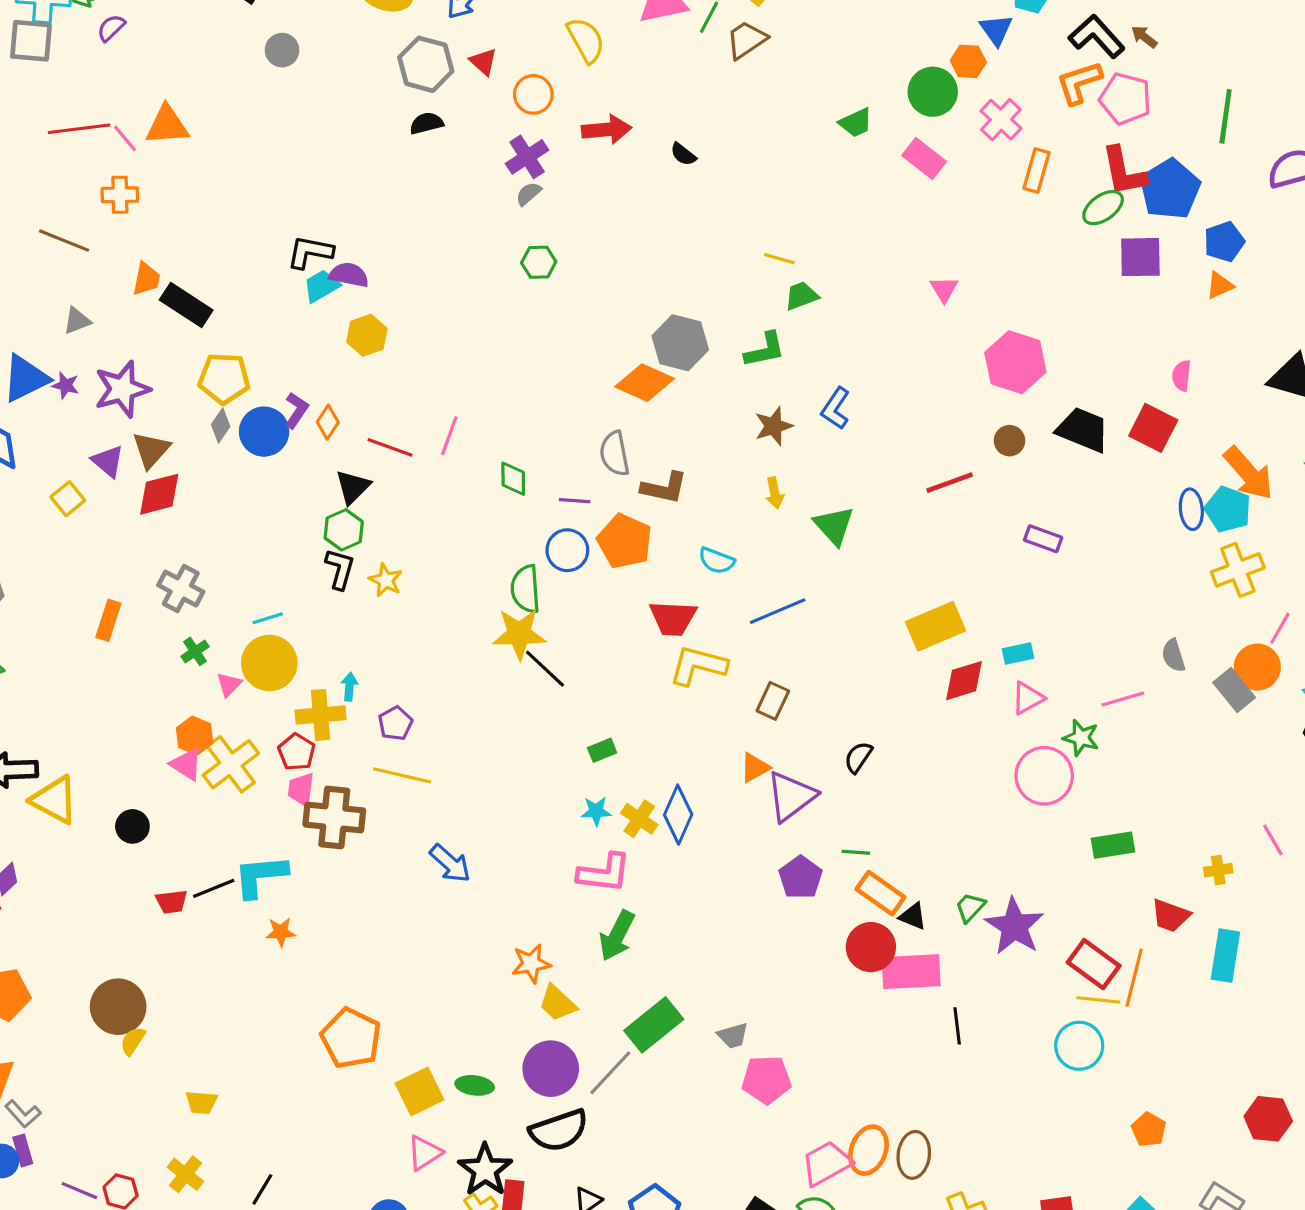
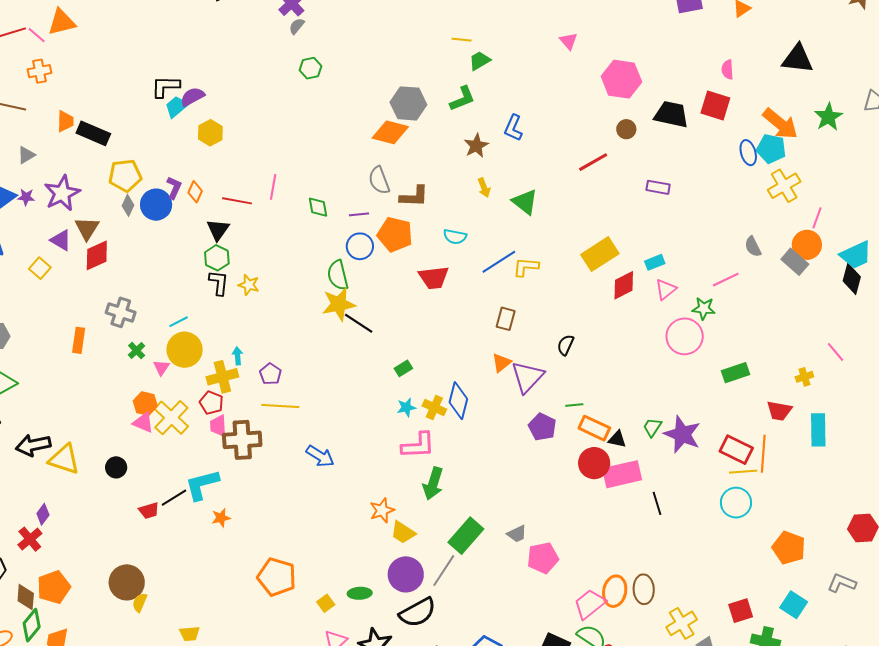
purple semicircle: (349, 275) -> (192, 97), turned -30
yellow L-shape: (698, 665) -> (526, 267), moved, size x0.7
yellow square: (419, 1092) -> (326, 603), size x0.6
orange pentagon: (1149, 1130) -> (789, 548), size x1.5

